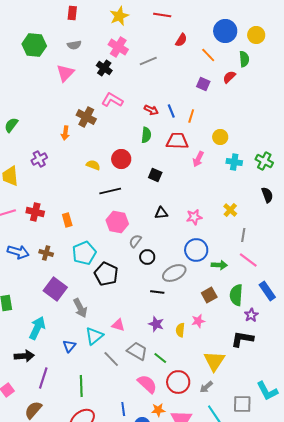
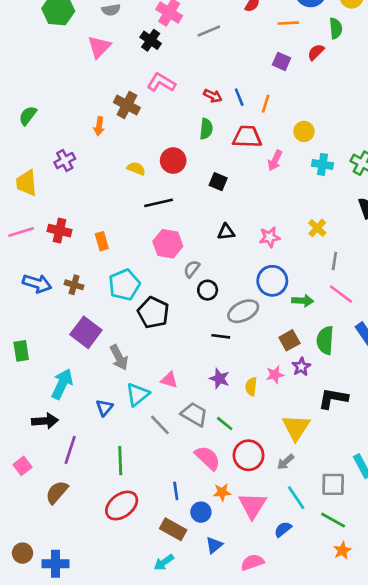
orange line: (208, 55) -> (288, 23), turned -49
purple star: (251, 315) -> (301, 367), moved

